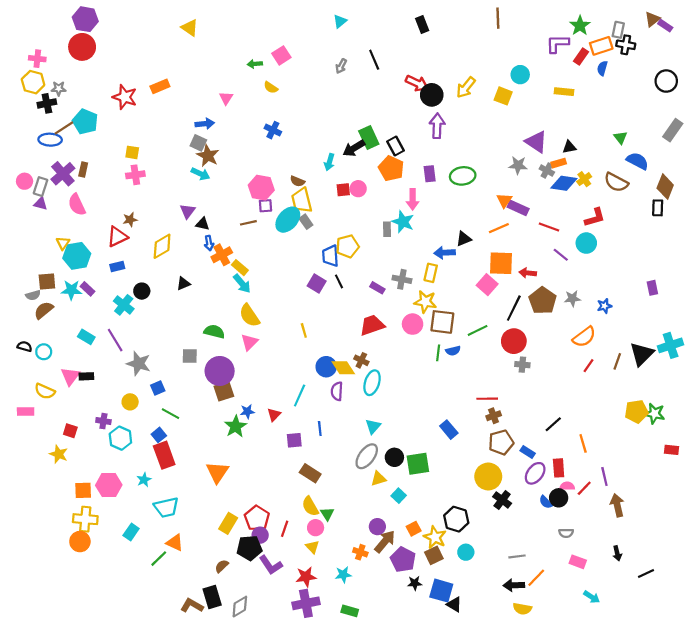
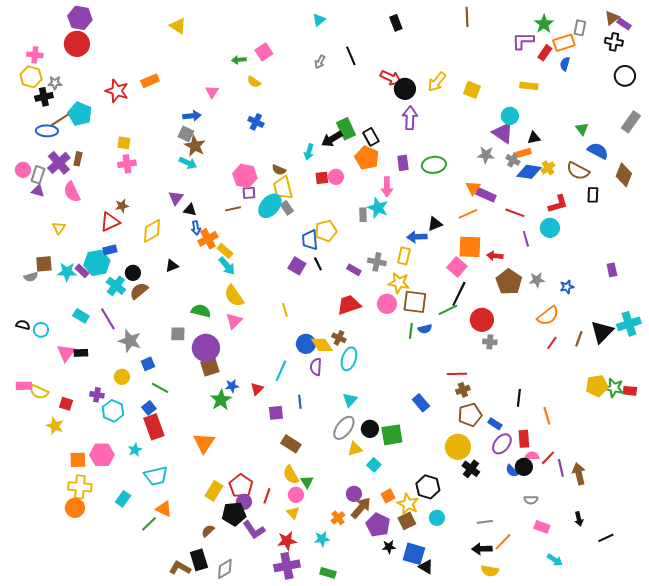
black cross: (626, 45) -> (614, 42), moved
cyan circle: (520, 75) -> (510, 116), moved
black rectangle: (658, 208) -> (593, 195), moved
purple line: (561, 255) -> (526, 239), turned 35
cyan hexagon: (77, 256) -> (97, 263), moved
black line: (514, 308) -> (459, 294), moved
brown semicircle: (44, 310) -> (139, 291), moved
yellow semicircle: (45, 391) -> (39, 392), moved
black line: (553, 424) -> (519, 398), turned -42
red rectangle: (672, 450) -> (630, 391), moved
purple line: (604, 477) -> (561, 468), moved
orange cross: (360, 552) -> (338, 518), turned 32

